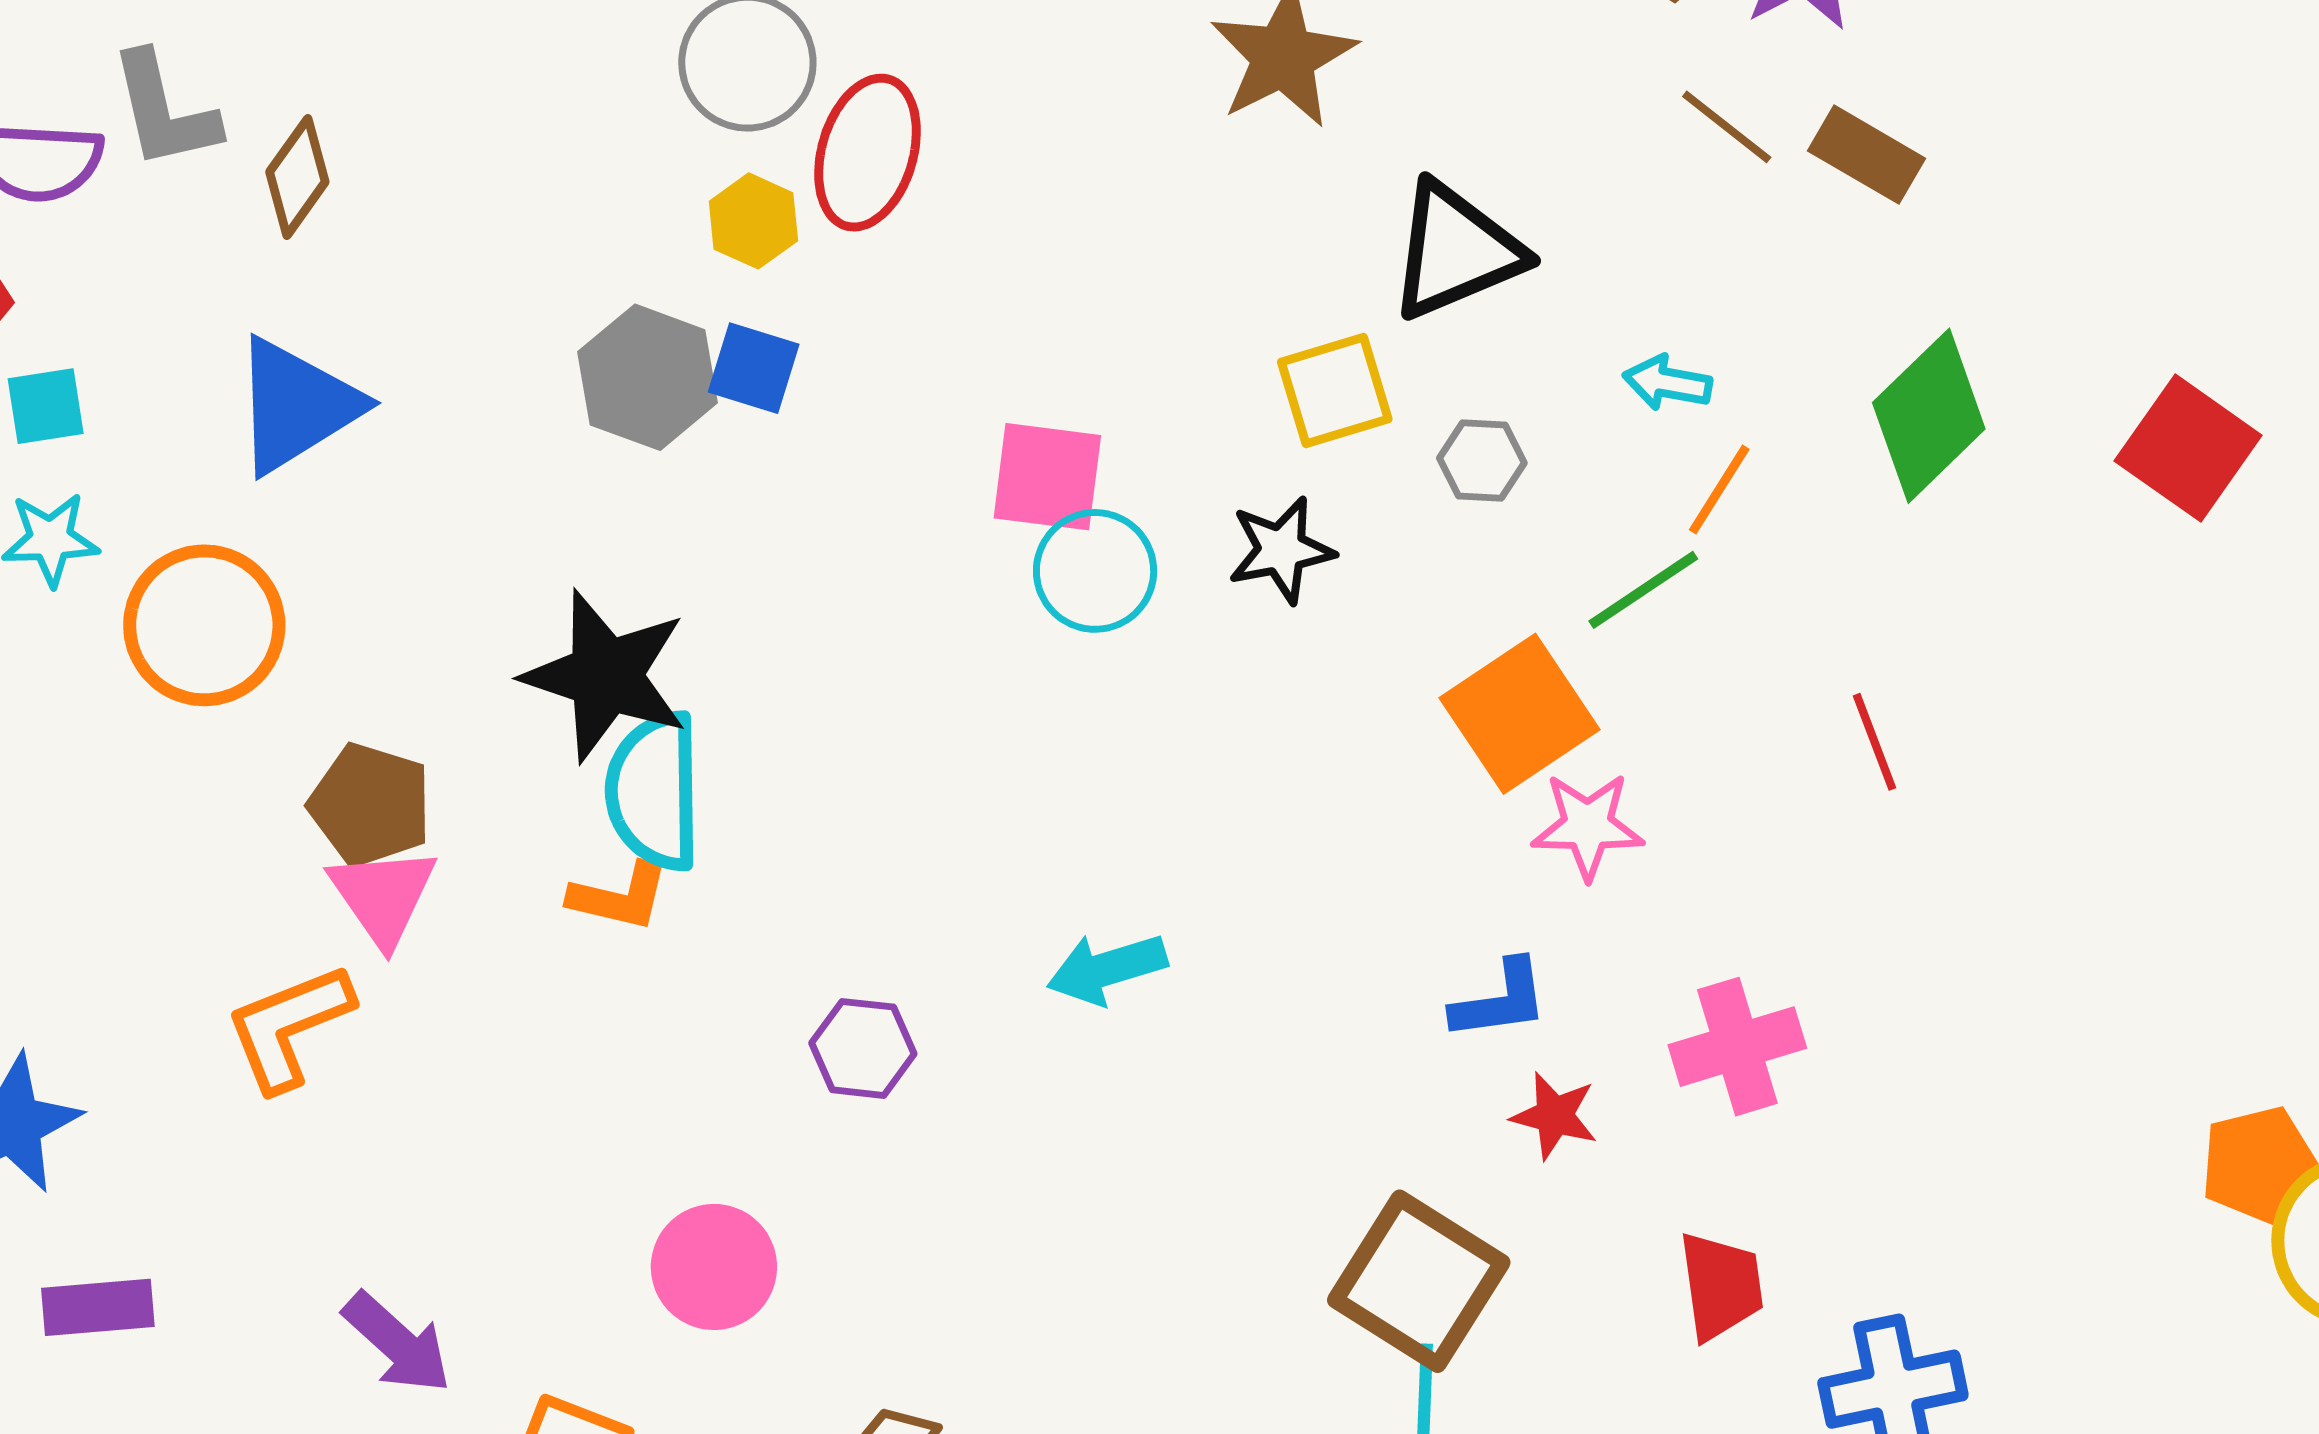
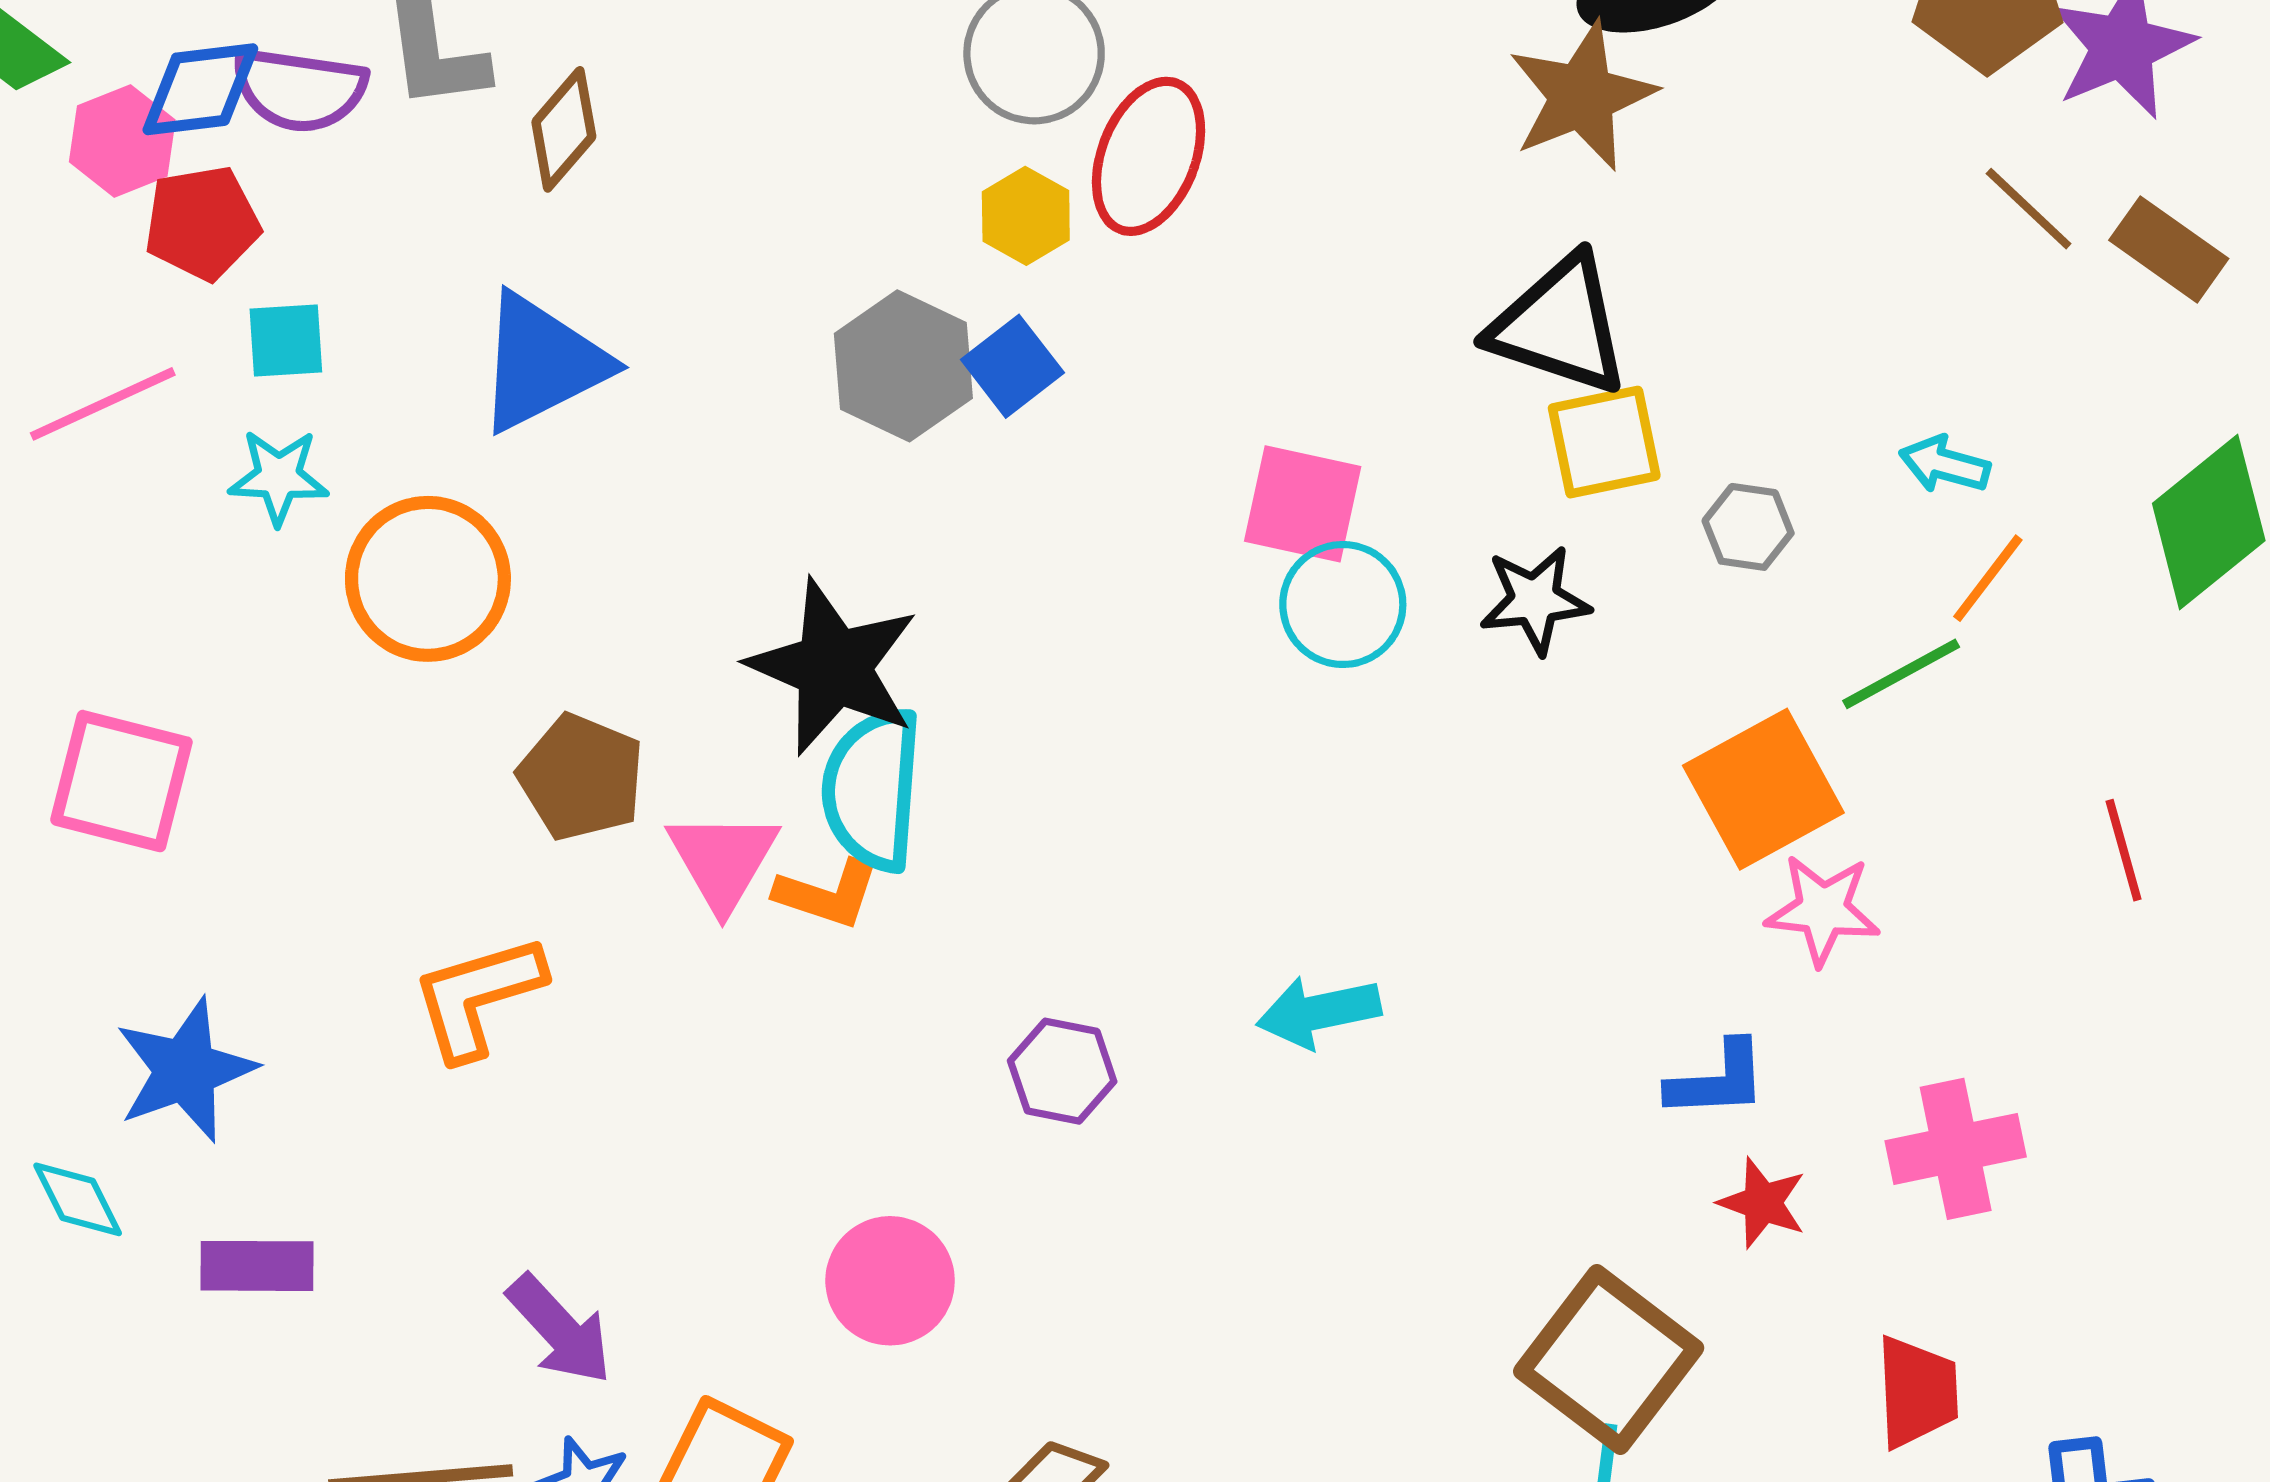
black triangle: (1456, 251) -> (1560, 325), moved, turned 36
blue square: (754, 368) -> (1012, 366), turned 30
pink triangle: (383, 896) -> (723, 860), moved

